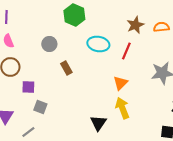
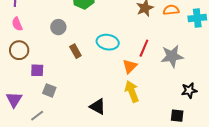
cyan ellipse: (98, 44) -> (108, 42), moved
red line: (126, 51) -> (144, 48), moved
black triangle: (98, 123) -> (98, 107), moved, turned -36

